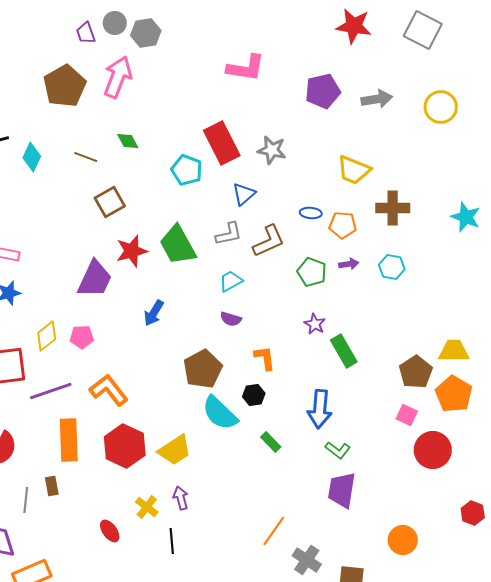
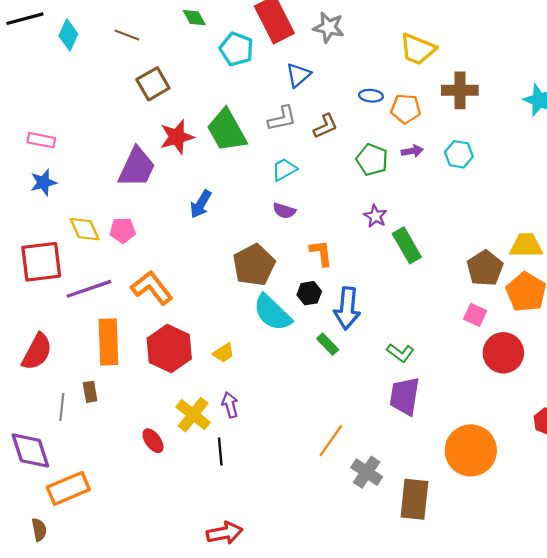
green diamond: (128, 141) -> (194, 18), moved
brown L-shape: (269, 241) -> (325, 126), size x0.7
yellow diamond: (47, 336) -> (85, 229), turned -76
blue arrow: (320, 409) -> (347, 308), moved
yellow trapezoid: (175, 450) -> (223, 353), size x0.6
yellow cross: (147, 507) -> (193, 415), size x1.4
orange circle: (403, 540) -> (471, 450), size x1.6

